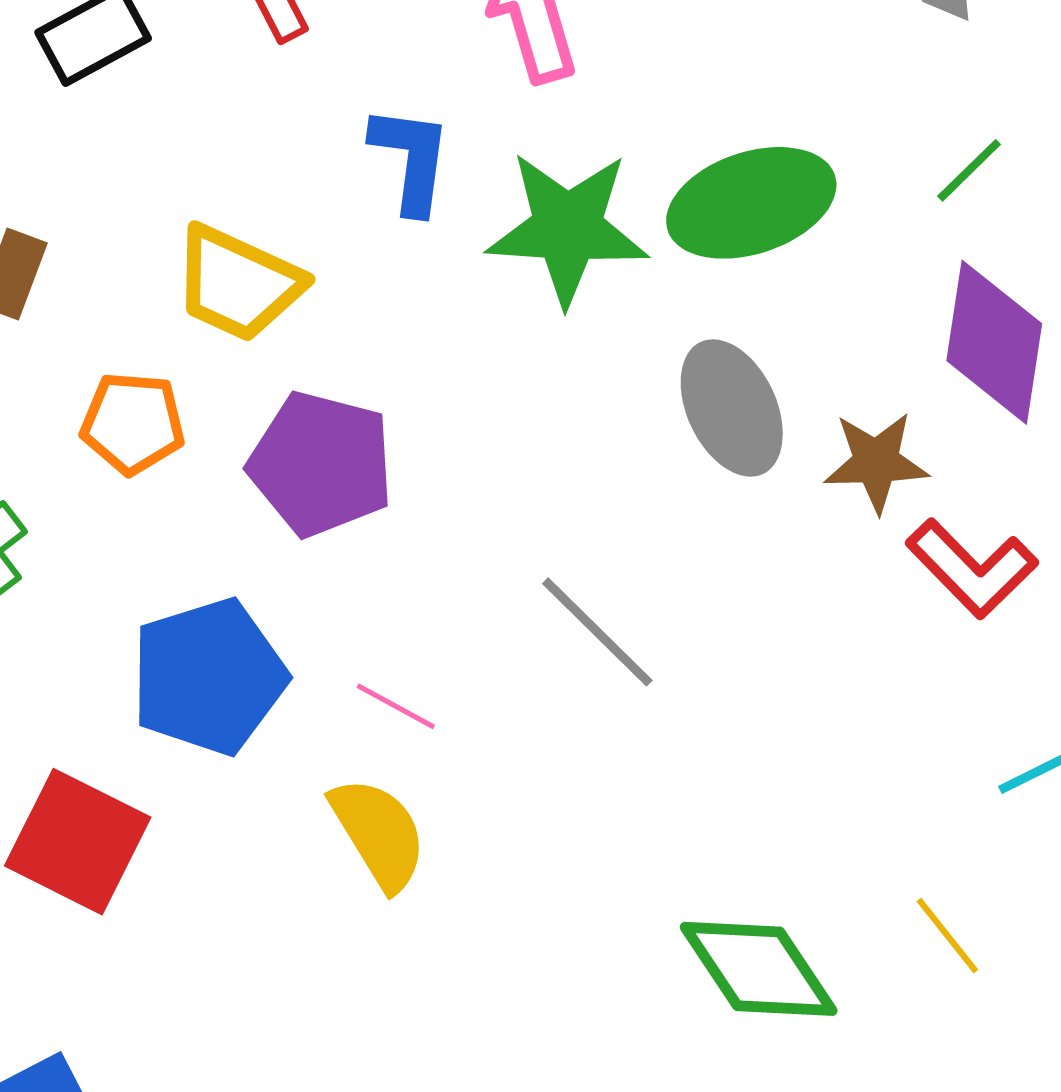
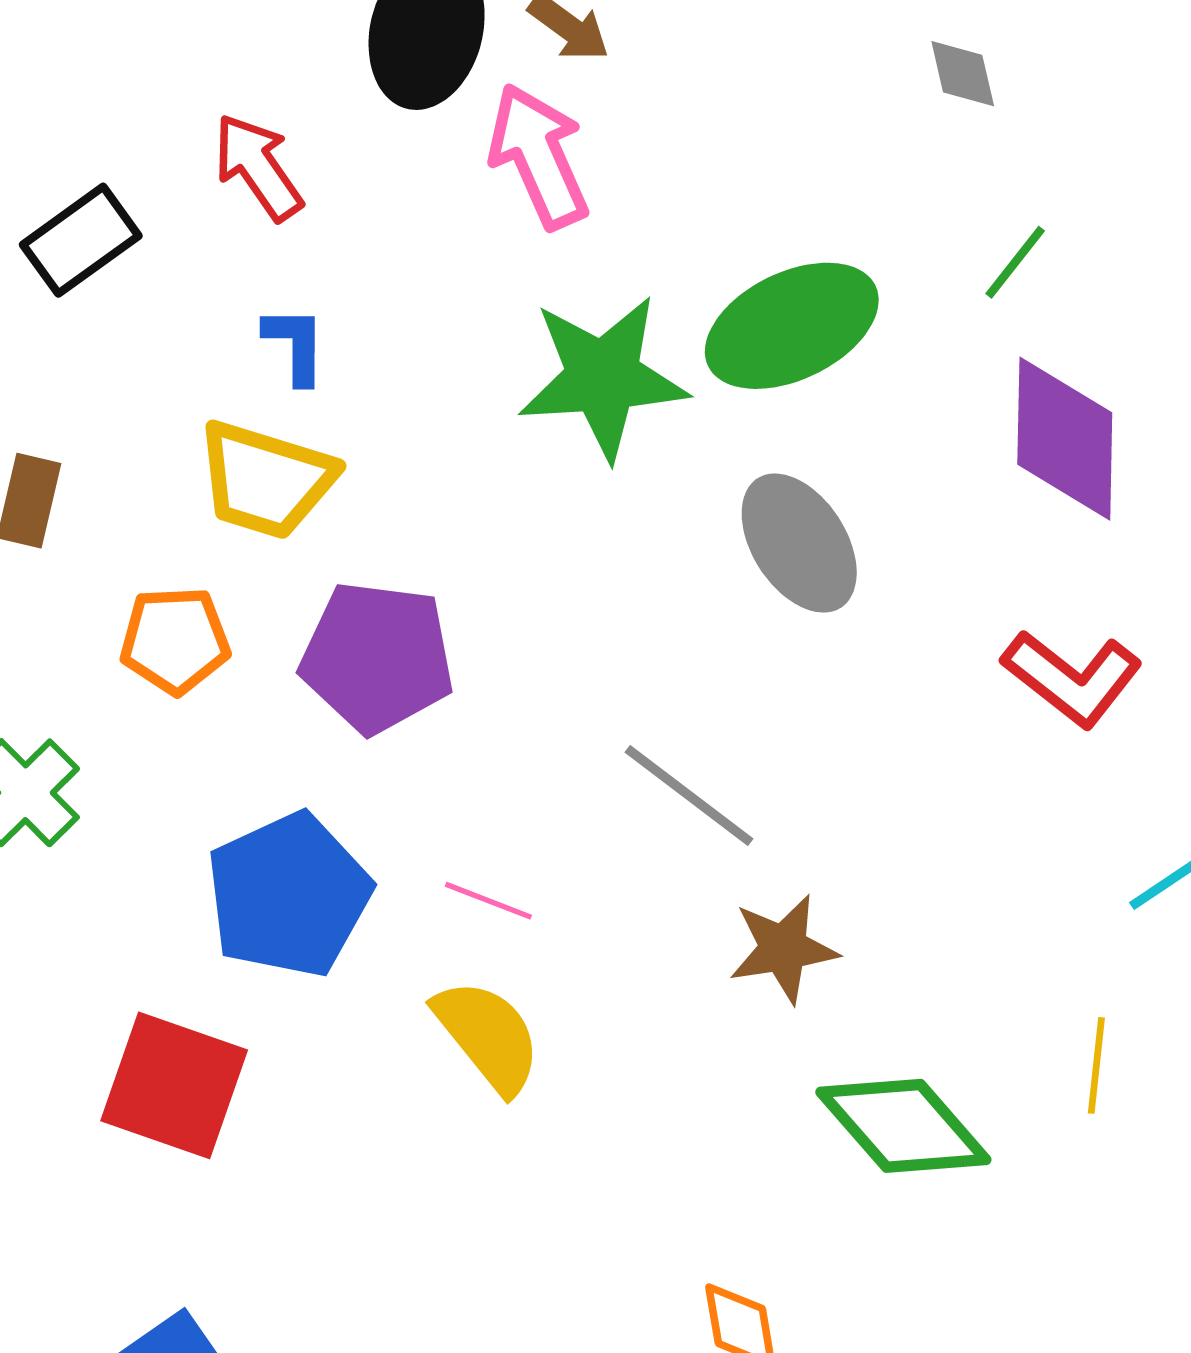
blue L-shape: (411, 159) -> (295, 345), moved, size x0.7
brown star: (876, 462) -> (783, 949), moved
yellow line: (947, 935) -> (1096, 1065), turned 52

